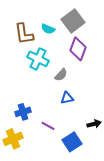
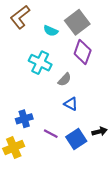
brown L-shape: (24, 34) -> (20, 17), moved, turned 60
blue triangle: (67, 98) -> (71, 104), turned 40
blue square: (72, 142) -> (76, 139), moved

